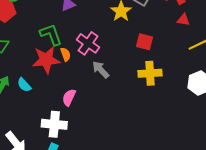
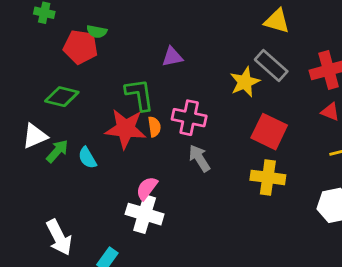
red square: (145, 42) -> (269, 132), size x1.4
pink cross: (88, 43) -> (189, 118), turned -35
white cross: (54, 124) -> (145, 214), moved

